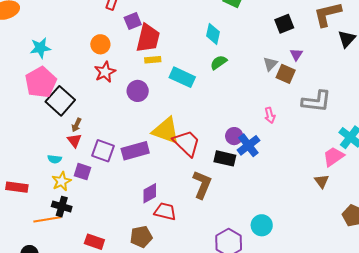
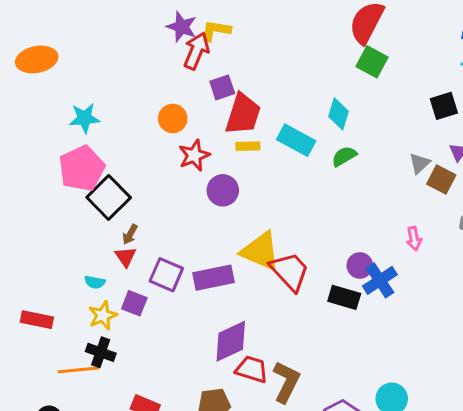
red star: (105, 72) -> (194, 155), moved
cyan rectangle: (182, 77) -> (296, 140), moved
brown L-shape: (202, 185) -> (286, 382), moved
purple diamond: (150, 193) -> (231, 341), size x1.4

